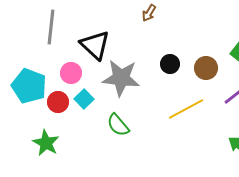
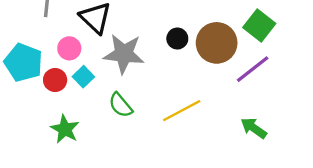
brown circle: (206, 68) -> (217, 43), size x1.6
yellow line: (186, 109) -> (182, 111), moved
green star: (46, 143) -> (65, 129), moved

